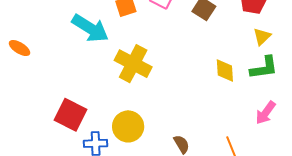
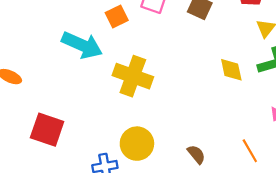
red square: (70, 115) -> (47, 130), moved

